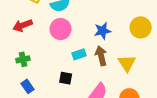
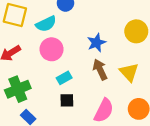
cyan rectangle: (79, 54) -> (64, 78), moved
green cross: (23, 59) -> (18, 89), size x1.6

